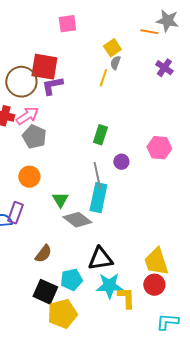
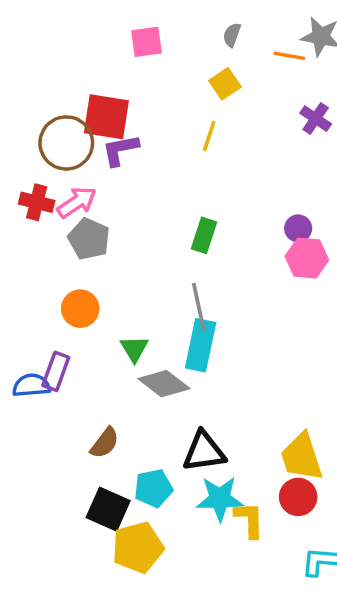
gray semicircle: (115, 63) -> (232, 35), moved
purple circle: (121, 162) -> (298, 228), moved

